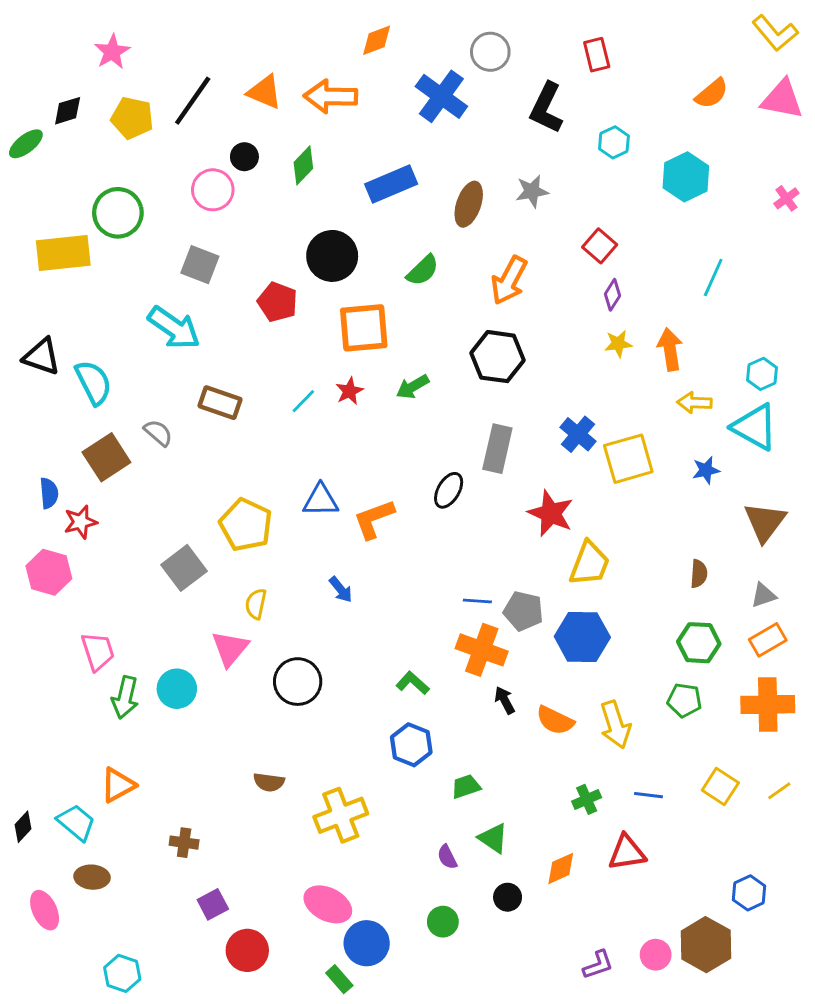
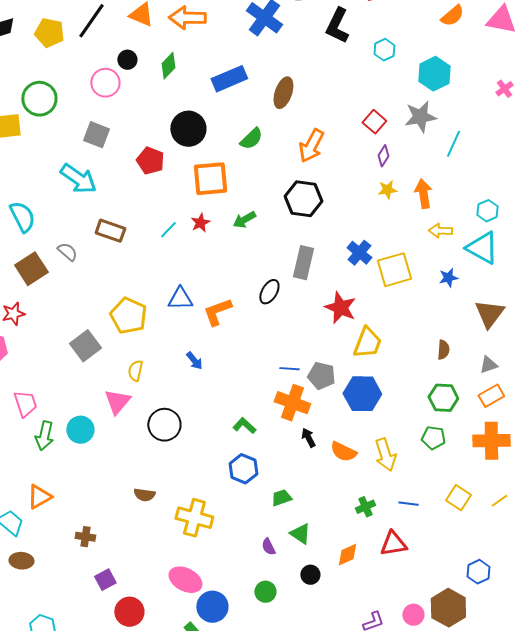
gray star: (532, 191) -> (420, 117), moved, size x1.4
yellow cross: (341, 815) -> (194, 518), turned 36

